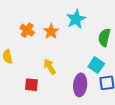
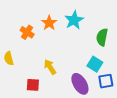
orange star: (51, 31) -> (49, 23), moved
purple ellipse: (80, 85) -> (80, 84), turned -35

